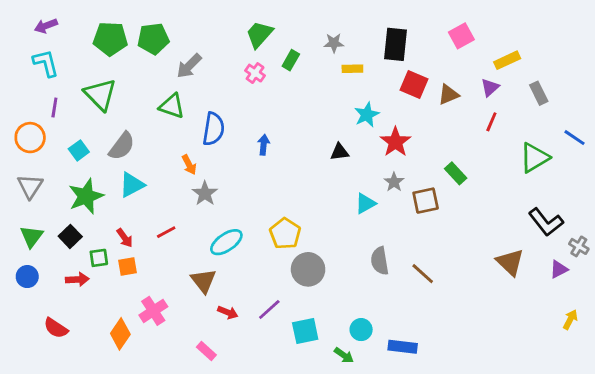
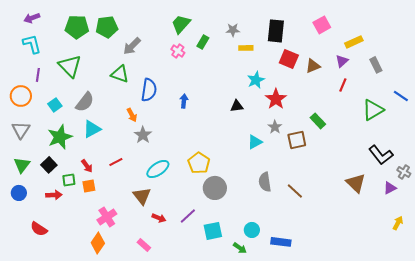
orange diamond: (120, 334) -> (98, 243), moved

